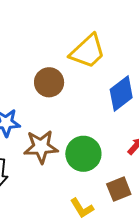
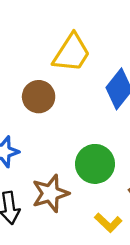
brown star: (41, 147) -> (50, 193), moved

